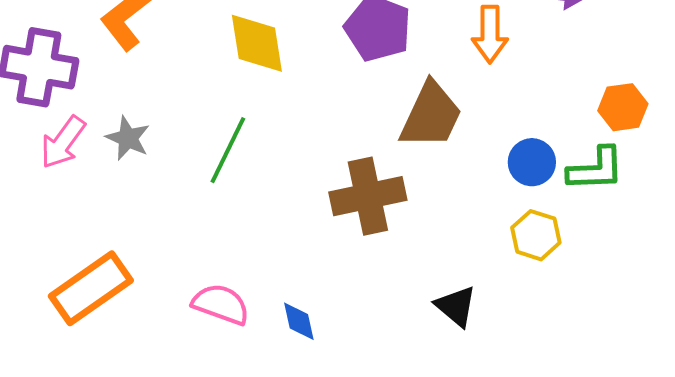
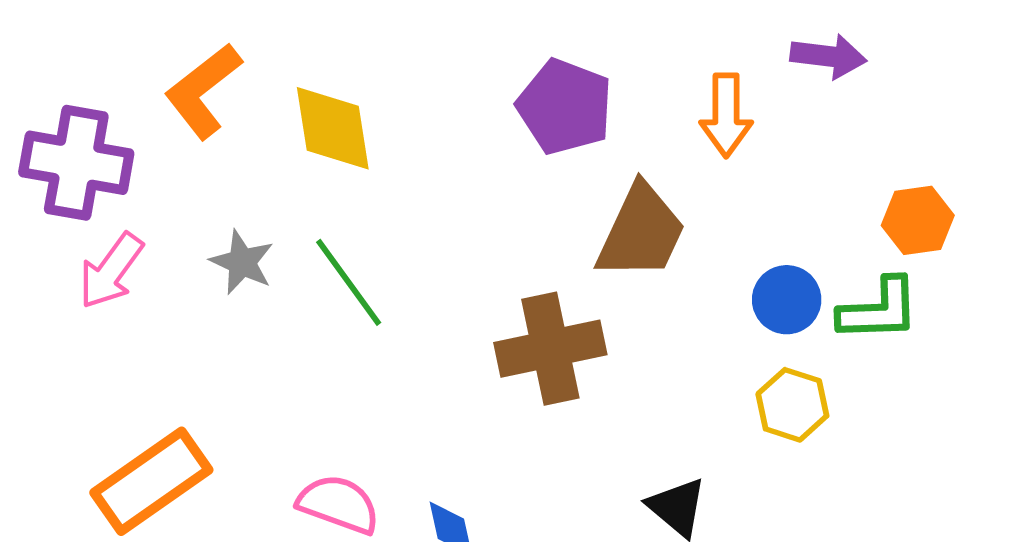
yellow diamond: (257, 43) -> (333, 128), moved
gray star: (128, 138) -> (242, 262), moved
green line: (228, 150) -> (349, 282), turned -62

